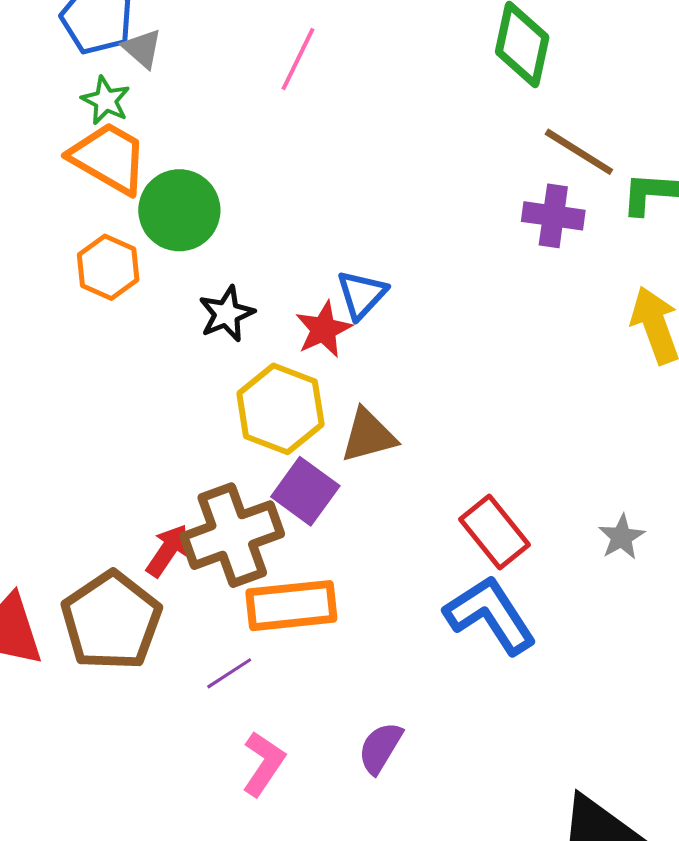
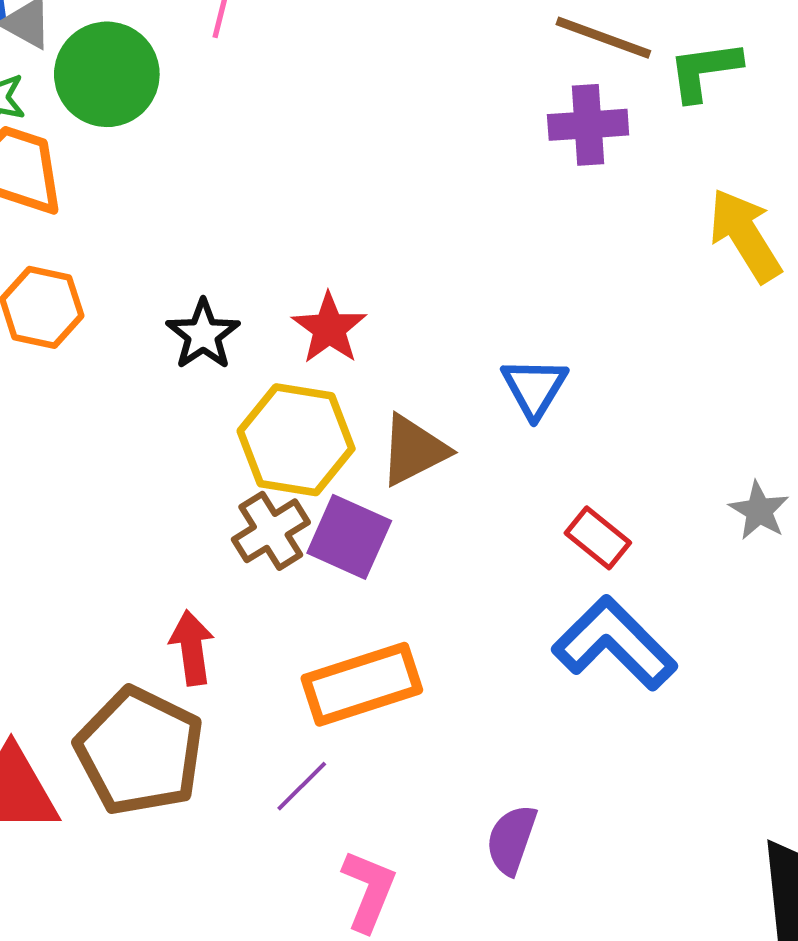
green circle: (179, 210) -> (107, 74), moved
blue triangle: (362, 294) -> (534, 388), moved
red rectangle: (495, 532) -> (598, 538), size x0.7
brown cross: (232, 535) -> (271, 531), moved, size x0.6
red arrow: (168, 551) -> (192, 648), turned -30

